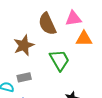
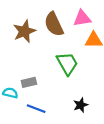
brown star: (24, 45) -> (24, 31), moved

